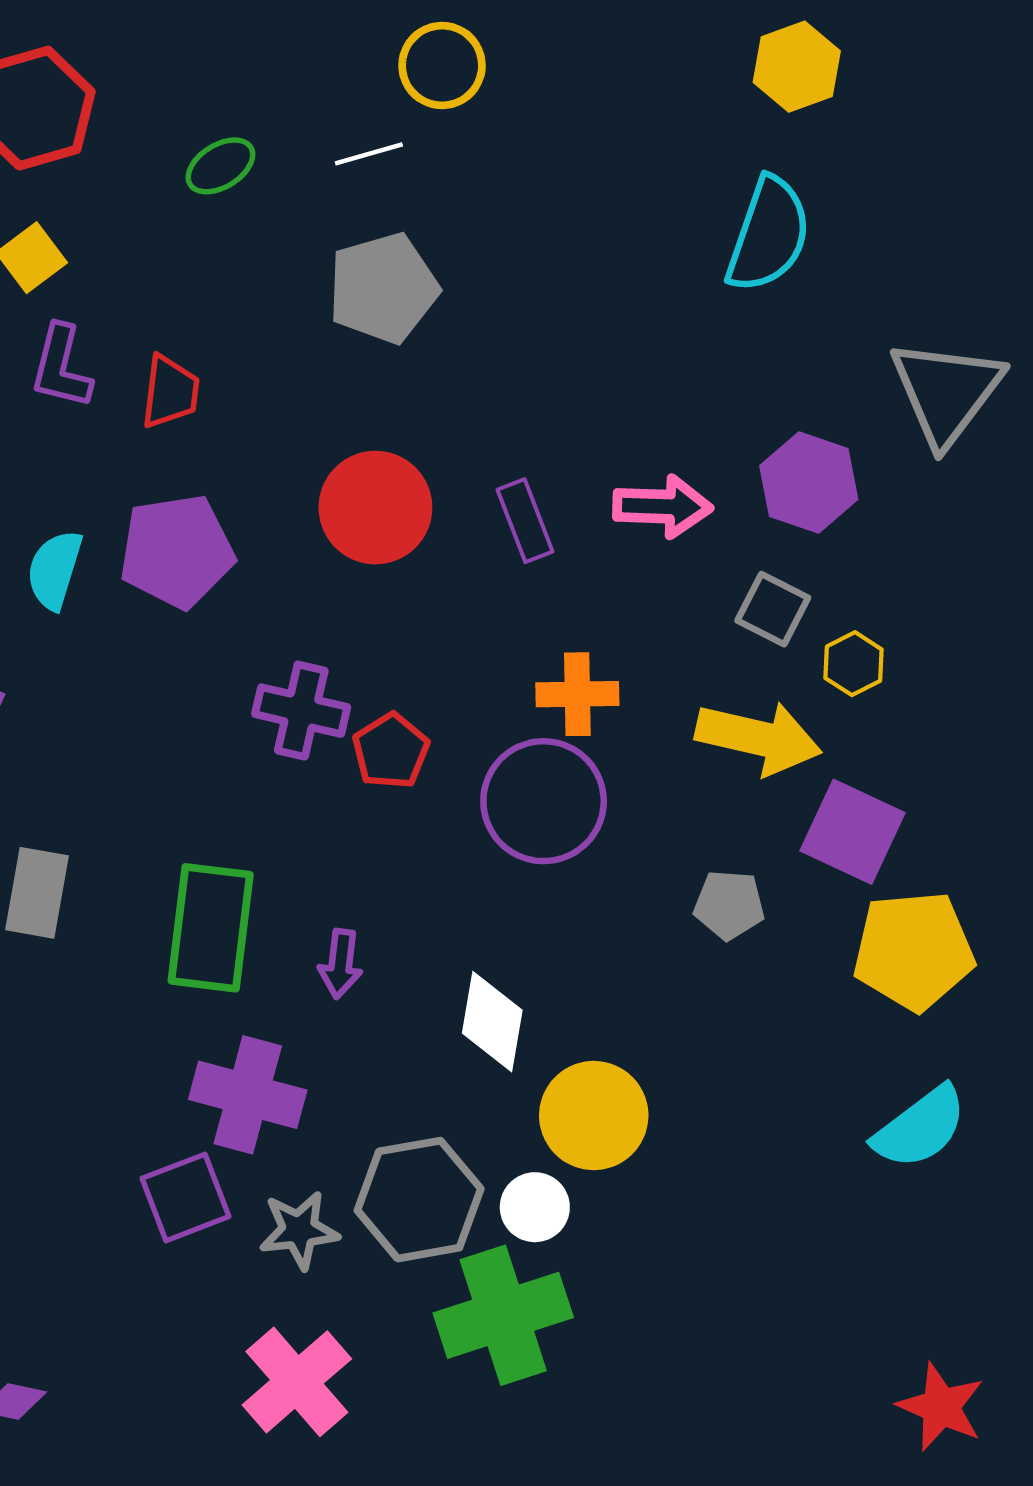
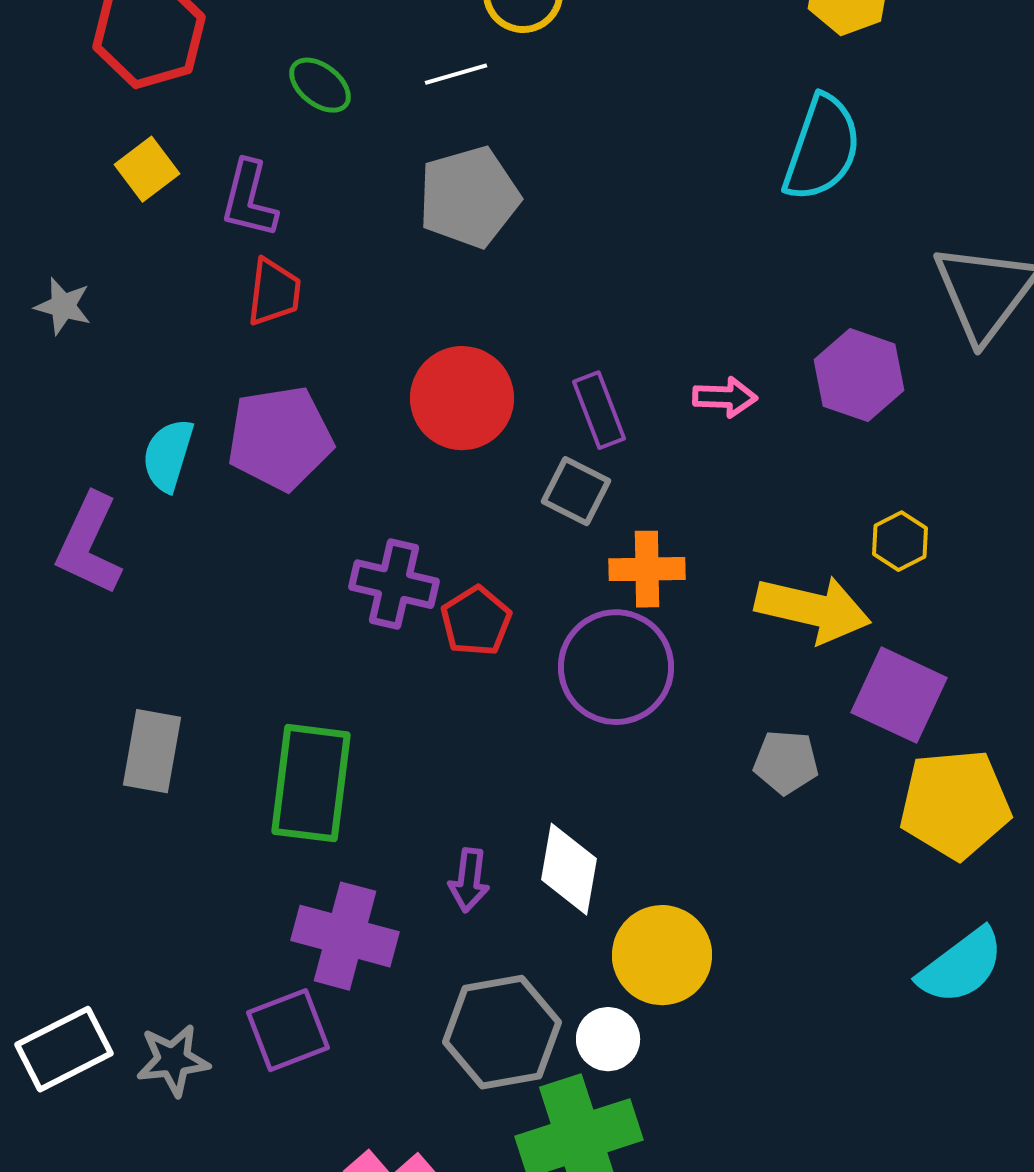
green ellipse: (220, 166) -> (320, 85), turned 70
purple L-shape: (61, 367) -> (249, 199), moved
pink arrow: (663, 506) -> (725, 397), size x0.7
gray square: (773, 609) -> (576, 491), moved
purple arrow: (341, 964) -> (469, 880), moved
gray star: (299, 1230) -> (173, 1060), moved

